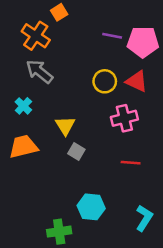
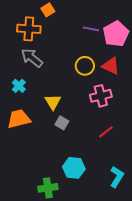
orange cross: (36, 36) -> (29, 29), turned -30
pink pentagon: (143, 42) -> (116, 34), turned -30
red line: (131, 163) -> (106, 132), turned -42

